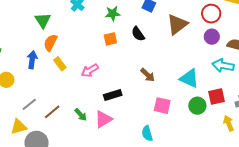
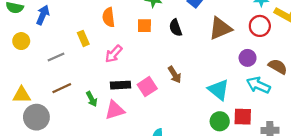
purple circle: (212, 37) -> (248, 58), moved
orange semicircle: (50, 43) -> (109, 17), moved, turned -48
blue arrow: (32, 60) -> (43, 15), moved
pink arrow: (90, 70) -> (114, 54), turned -30
black rectangle: (113, 95) -> (120, 85), moved
gray line: (29, 104) -> (56, 57), moved
pink square: (162, 106) -> (147, 87), moved, turned 30

